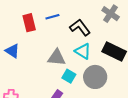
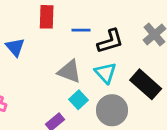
blue line: (52, 17) -> (81, 30), moved
black L-shape: (80, 27) -> (110, 41), turned 95

